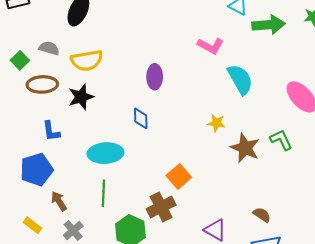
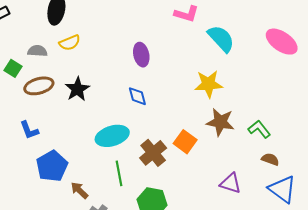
yellow semicircle: (87, 61) -> (70, 43), moved, size x0.7
yellow star: (217, 123) -> (209, 84), size x1.6
blue L-shape: (51, 131) -> (29, 130), moved
green L-shape: (281, 140) -> (259, 129), moved
brown star: (245, 148) -> (220, 122), moved
brown cross: (161, 207) -> (153, 153), moved

